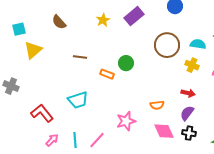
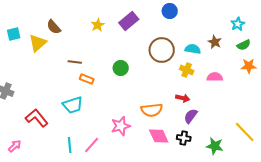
yellow triangle: (33, 50) -> (38, 43), moved
orange rectangle: (107, 74) -> (87, 79), moved
orange semicircle: (157, 105) -> (152, 110), size x1.5
purple semicircle: (187, 113) -> (191, 116), moved
pink arrow: (52, 140) -> (15, 146), moved

